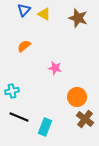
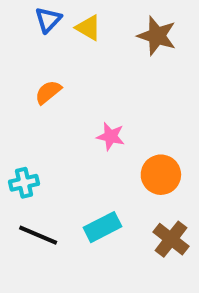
orange circle: (77, 97) -> (161, 175), moved
cyan rectangle: (45, 127) -> (103, 227), moved, turned 42

